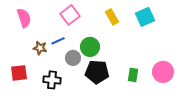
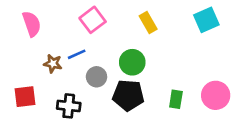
cyan square: (145, 17) -> (206, 20), moved
green circle: (90, 47) -> (132, 62), moved

